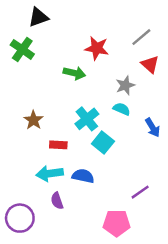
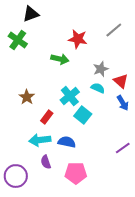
red triangle: (150, 64) -> (121, 81), moved
red rectangle: (58, 145) -> (47, 117), turned -56
purple line: (140, 192) -> (123, 148), moved
pink pentagon: (117, 223) -> (76, 173), moved

